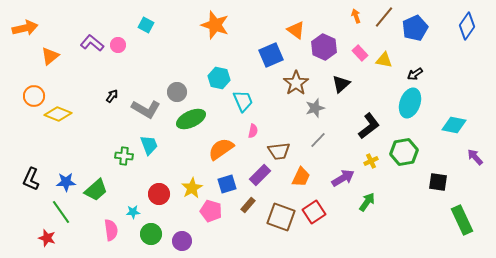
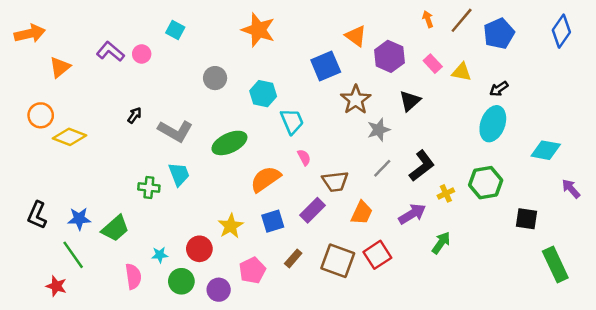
gray circle: (177, 92) -> (215, 78), moved
black L-shape: (369, 126) -> (422, 166), moved
pink semicircle: (253, 131) -> (304, 157), turned -40
red circle: (159, 194) -> (199, 249), moved
brown rectangle: (248, 205) -> (293, 258), moved
pink pentagon: (211, 211) -> (252, 270), moved, turned 30

